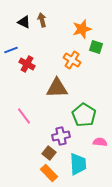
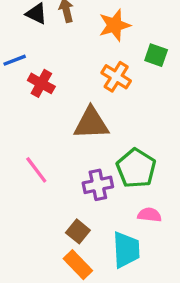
orange star: (82, 29) -> (114, 25), moved
purple cross: (61, 136) -> (98, 185), moved
pink semicircle: (100, 142) -> (149, 215), moved

